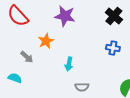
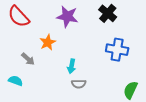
black cross: (114, 16) -> (108, 13), moved
blue cross: (113, 48) -> (117, 50), size x1.5
gray semicircle: (82, 87) -> (79, 84), moved

